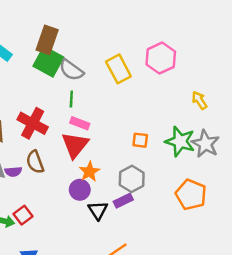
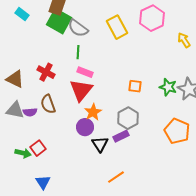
yellow arrow: (199, 100) -> (184, 40), moved
red cross: (33, 123) -> (46, 72), size x0.7
green star: (180, 141) -> (168, 87), size x0.7

